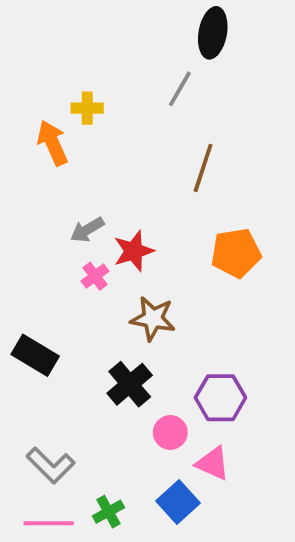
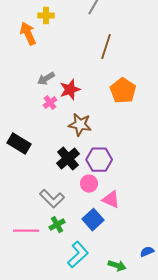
orange pentagon: (236, 253) -> (123, 91), turned -30
purple hexagon: (220, 398) -> (99, 160), moved
gray L-shape: (51, 465) -> (52, 199), moved

